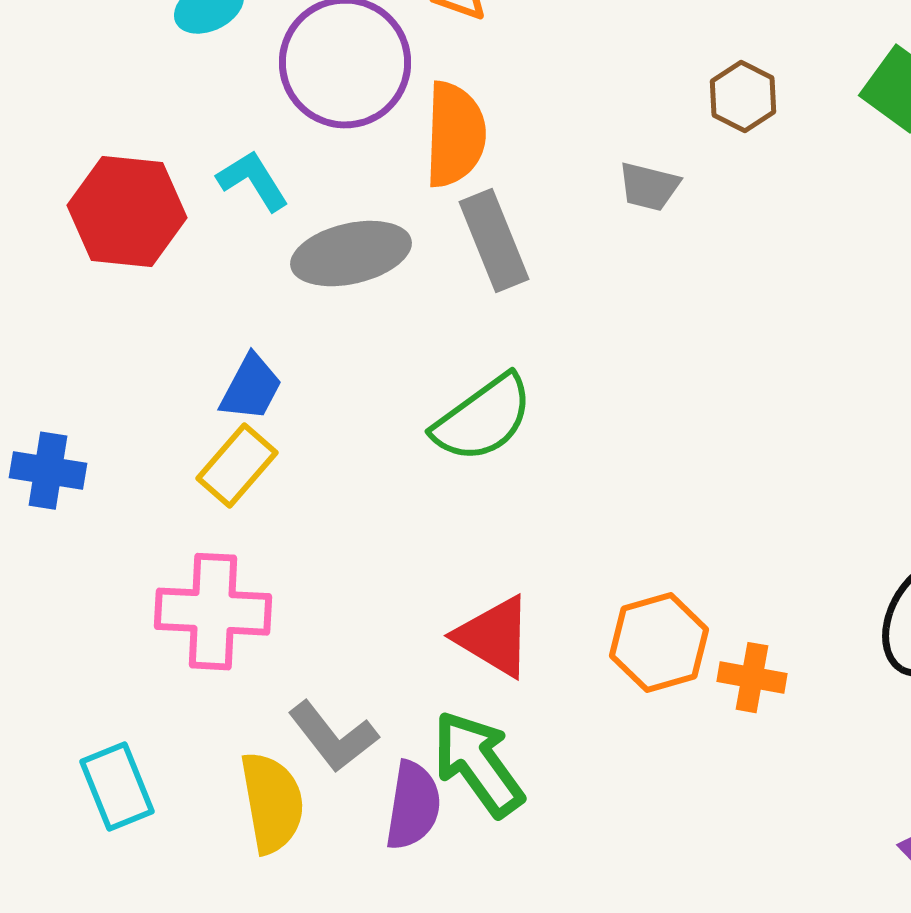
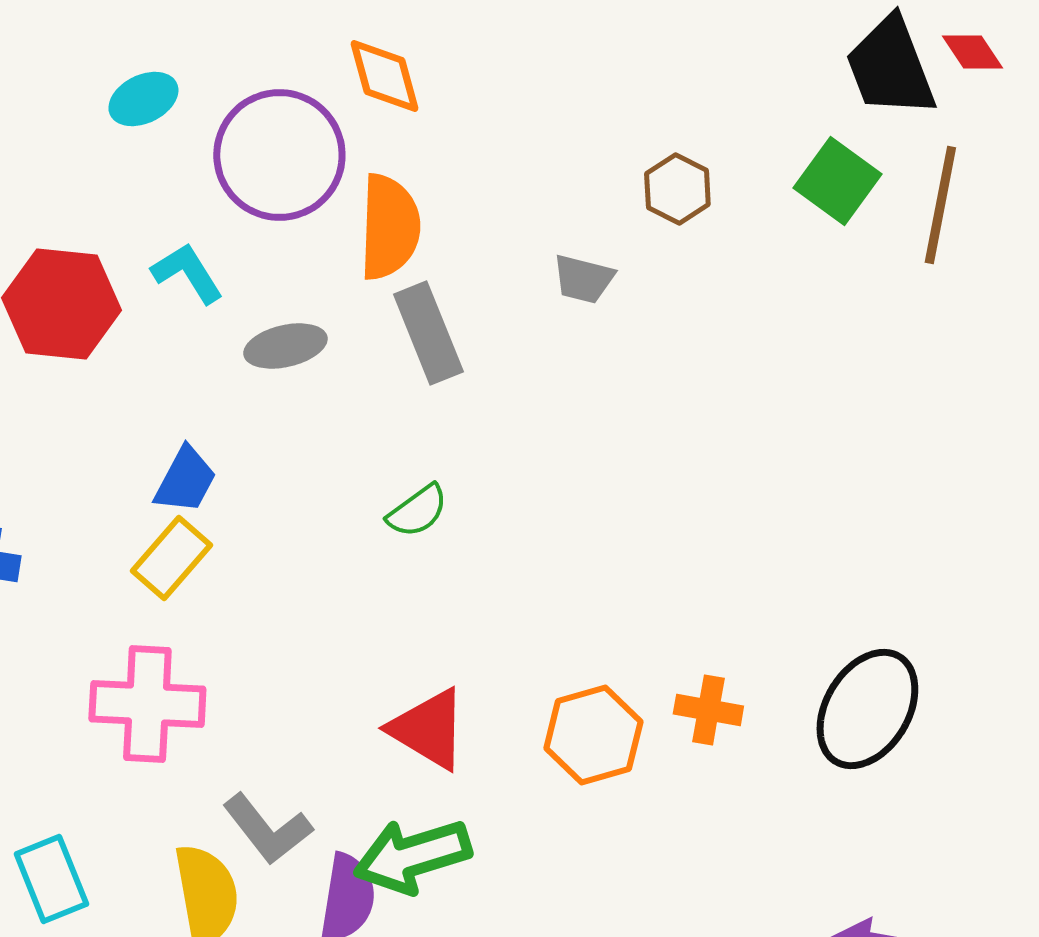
gray ellipse: (351, 254) -> (285, 346), size x0.7
green semicircle: (483, 419) -> (417, 511), size x0.6
orange cross: (752, 678) -> (708, 710), moved
green arrow: (478, 764) -> (412, 856), turned -71

